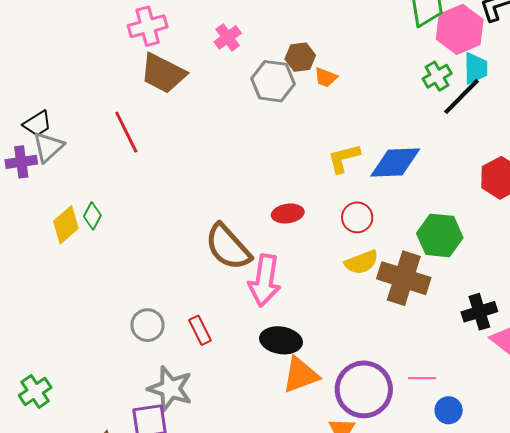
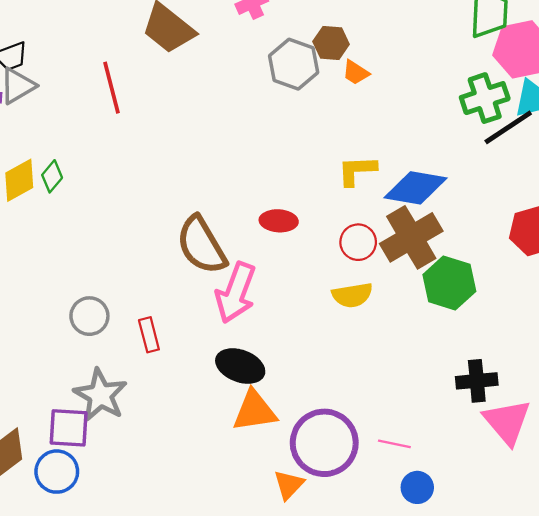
green cross: (437, 76) -> (485, 98), size x1.4
brown cross: (404, 278) -> (411, 237), moved, turned 30

